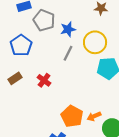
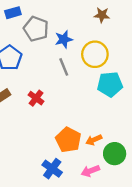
gray line: (68, 53) -> (64, 67), turned -49

